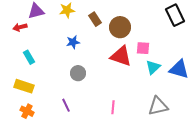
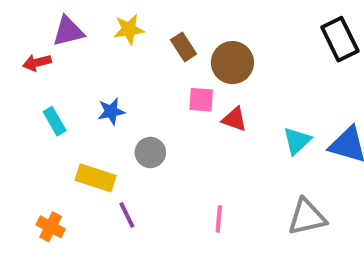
blue star: (73, 42) -> (111, 111), moved
pink square: (143, 48) -> (201, 100), moved
red triangle: (121, 56) -> (234, 119), size x0.6
yellow rectangle: (24, 86) -> (96, 178), moved

